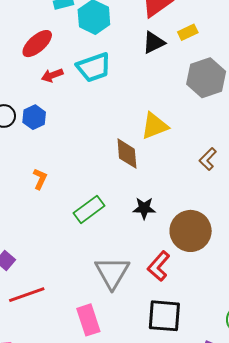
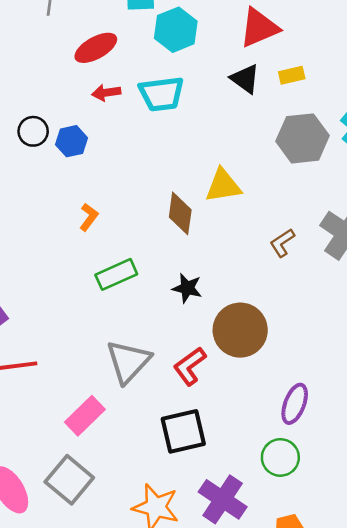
black triangle: (154, 43) -> (245, 79), turned 50
orange L-shape: (40, 179) -> (89, 217), moved
black square: (164, 316) -> (183, 431), turned -30
pink rectangle: (88, 320) -> (85, 416), turned 52

